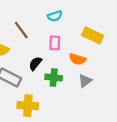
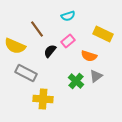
pink rectangle: (55, 43) -> (68, 41), turned 48
black semicircle: (35, 63) -> (50, 51), moved
green cross: (54, 78) -> (76, 81), moved, turned 35

